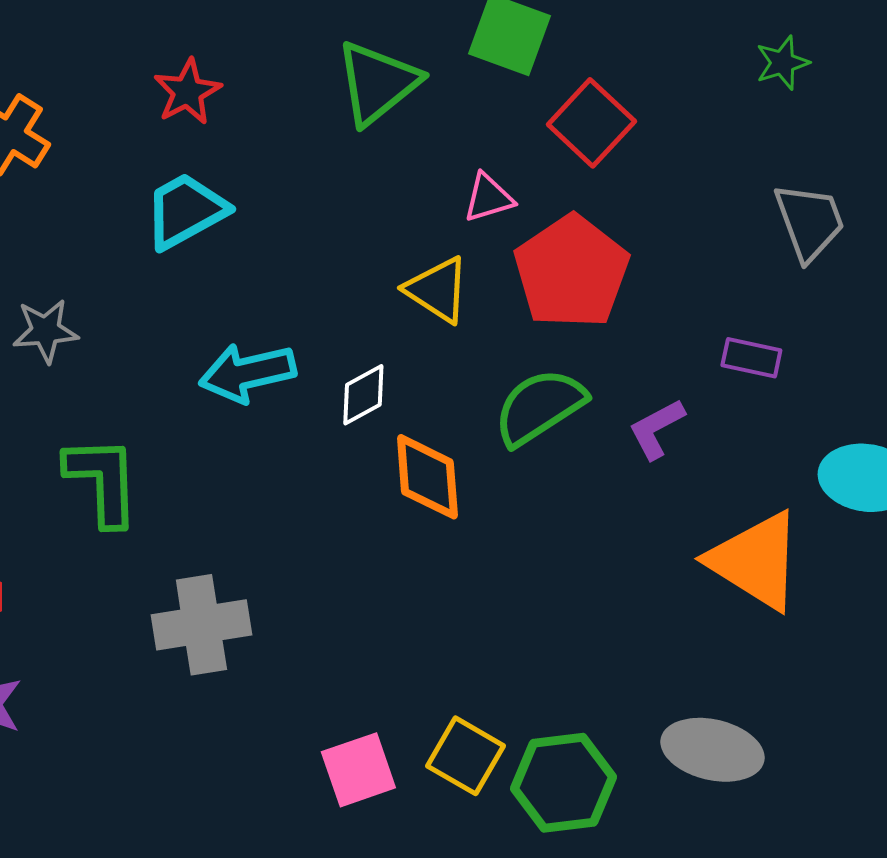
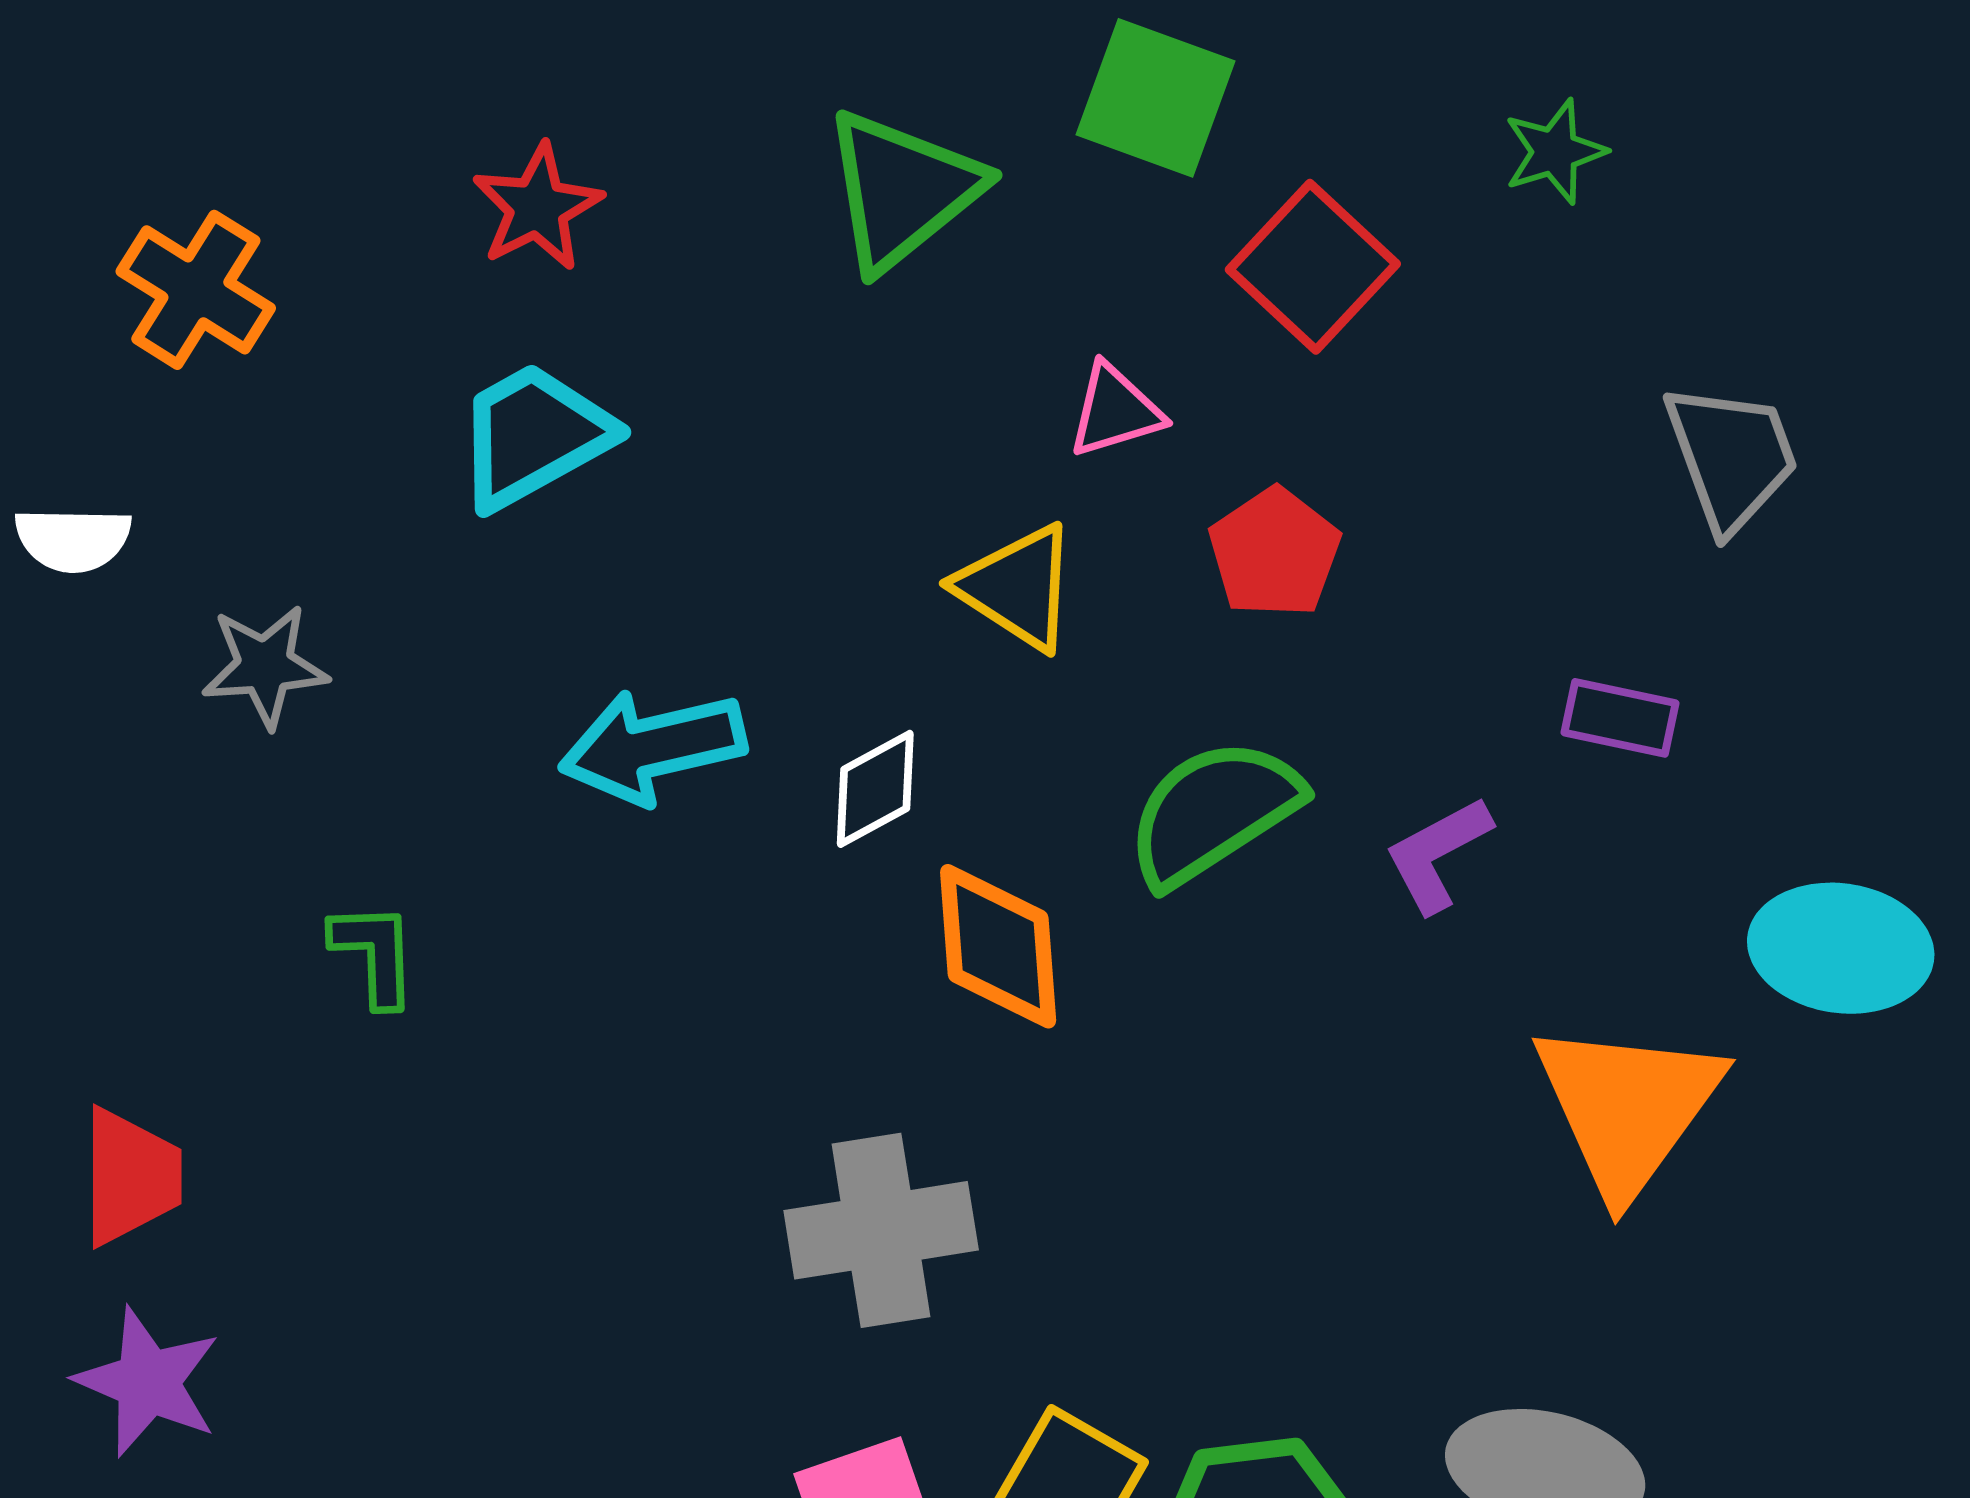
green star: (782, 63) -> (1555, 152), moved
red pentagon: (571, 272) -> (1274, 553), size x0.6
green L-shape: (102, 481) -> (374, 954), size x0.6
orange triangle: (755, 561) -> (1628, 1107), turned 34
gray cross: (201, 625) -> (881, 1230), moved

